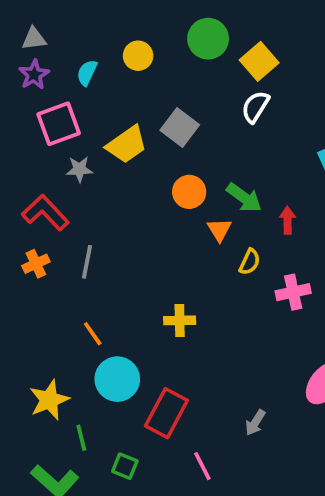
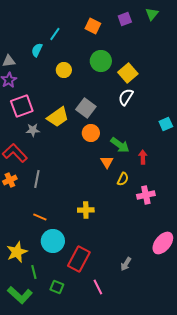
cyan semicircle: (87, 73) -> (37, 50), moved
orange circle: (189, 192) -> (91, 133), moved
orange line: (93, 334) -> (40, 217), turned -32

